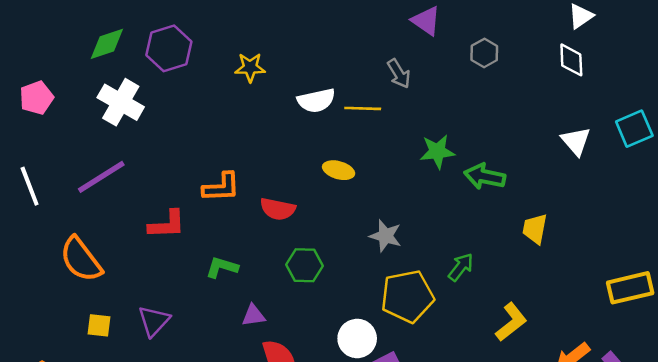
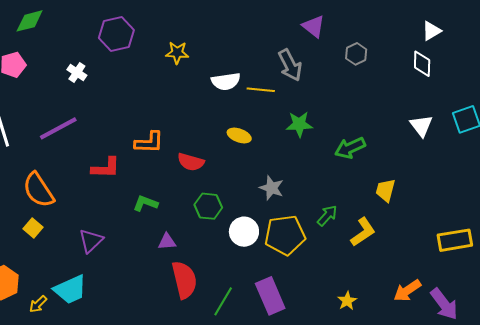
green diamond: (107, 44) -> (30, 21), moved
gray arrow: (399, 74) -> (290, 65), size x1.4
white cross: (121, 102) -> (77, 73), size x0.6
green star: (437, 151) -> (299, 124), moved
green arrow: (485, 176) -> (350, 148), turned -40
yellow L-shape: (511, 322) -> (363, 232), moved
yellow square: (99, 325) -> (33, 228), moved, turned 30
white circle: (357, 338) -> (244, 232), moved

